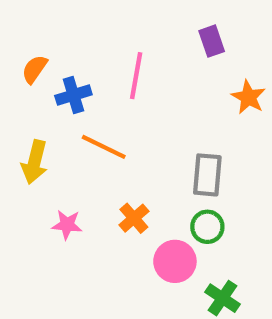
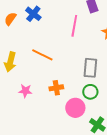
pink line: (136, 76) -> (74, 26), moved
blue cross: (73, 95) -> (33, 14), moved, turned -35
orange cross: (134, 218) -> (56, 88), turned 32

